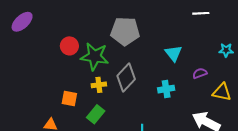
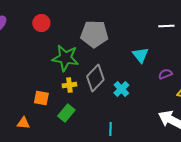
white line: (201, 13) -> (166, 26), moved
red circle: (69, 46) -> (41, 23), moved
cyan cross: (166, 89) -> (121, 89), moved, turned -35

